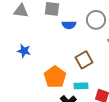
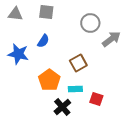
blue semicircle: (69, 25) -> (43, 41), moved, turned -56
blue star: (24, 51) -> (18, 54), size x1.5

